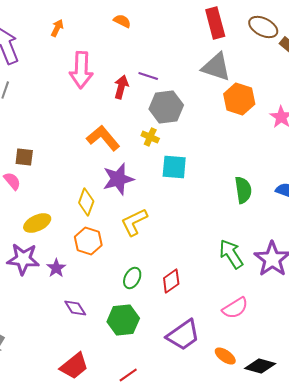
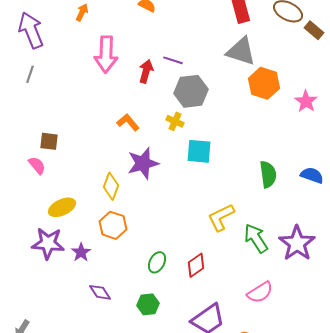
orange L-shape: (103, 138) -> (128, 122), size x0.7
yellow L-shape: (134, 222) -> (221, 217), moved
green hexagon: (123, 320) -> (148, 304), size x0.7

